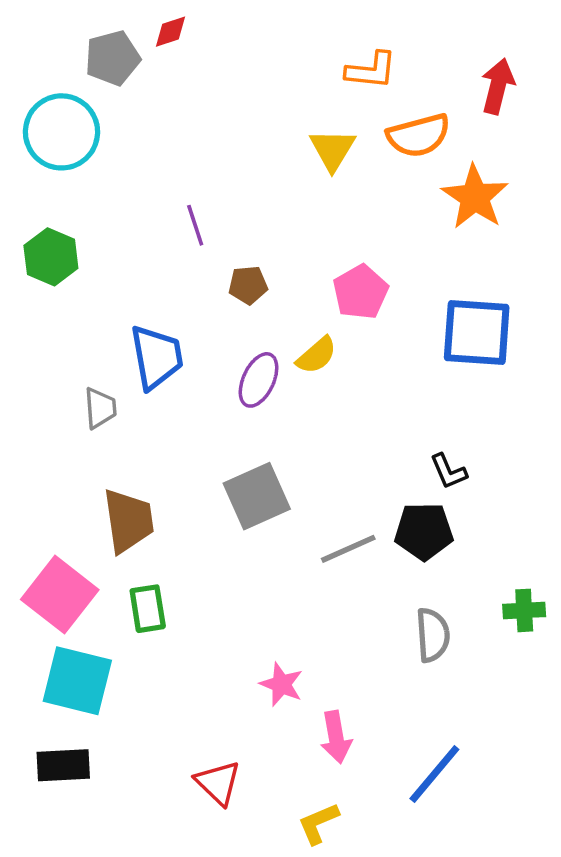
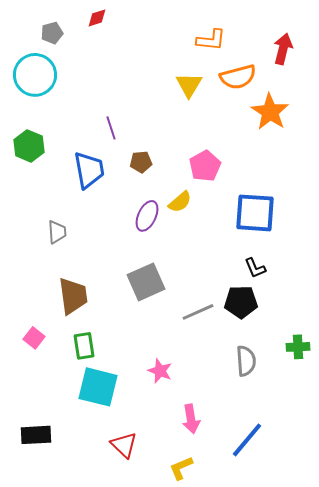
gray pentagon: (113, 58) -> (52, 33), moved, size x0.7
blue square: (477, 332) -> (255, 213), moved
blue trapezoid: (156, 357) -> (89, 170), moved
pink square: (60, 595) -> (34, 338), size x0.5
cyan square: (77, 681) -> (98, 387), moved
pink star: (281, 684) -> (160, 371), moved

